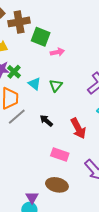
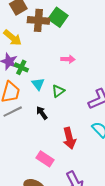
green square: (41, 37) -> (58, 17), moved
green cross: (14, 72) -> (21, 67), turned -32
black arrow: (46, 121) -> (42, 113), moved

